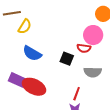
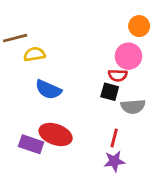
yellow semicircle: (25, 27) -> (34, 54), turned -126
black square: (67, 59) -> (110, 92), moved
purple rectangle: (18, 80) -> (31, 144), moved

